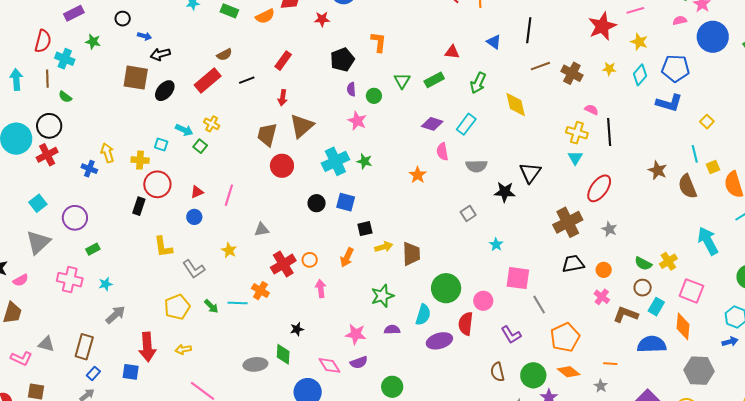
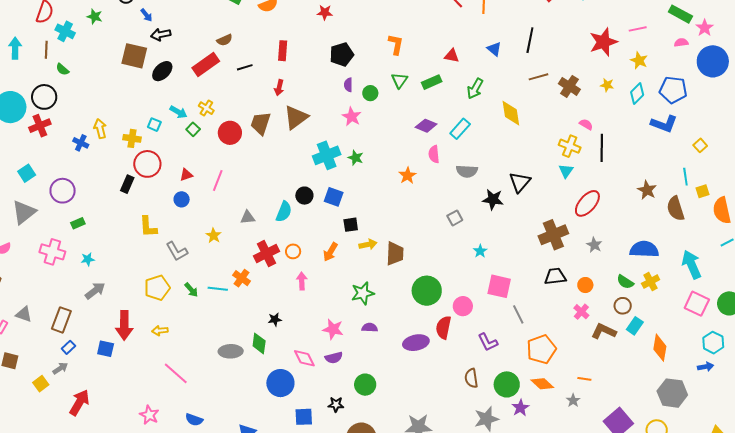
blue arrow: (144, 36) -> (146, 15), turned 32
orange L-shape: (379, 42) -> (396, 44), moved
red rectangle: (283, 61) -> (283, 51), turned -36
red circle: (282, 166) -> (230, 133), moved
pink square: (691, 291) -> (697, 304), moved
cyan semicircle: (423, 315) -> (284, 212), moved
blue semicircle: (652, 344) -> (644, 249), moved

